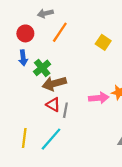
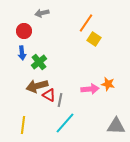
orange line: (60, 32) -> (86, 23), moved
brown arrow: (54, 83) -> (37, 86), moved
cyan line: (51, 139) -> (65, 123), moved

